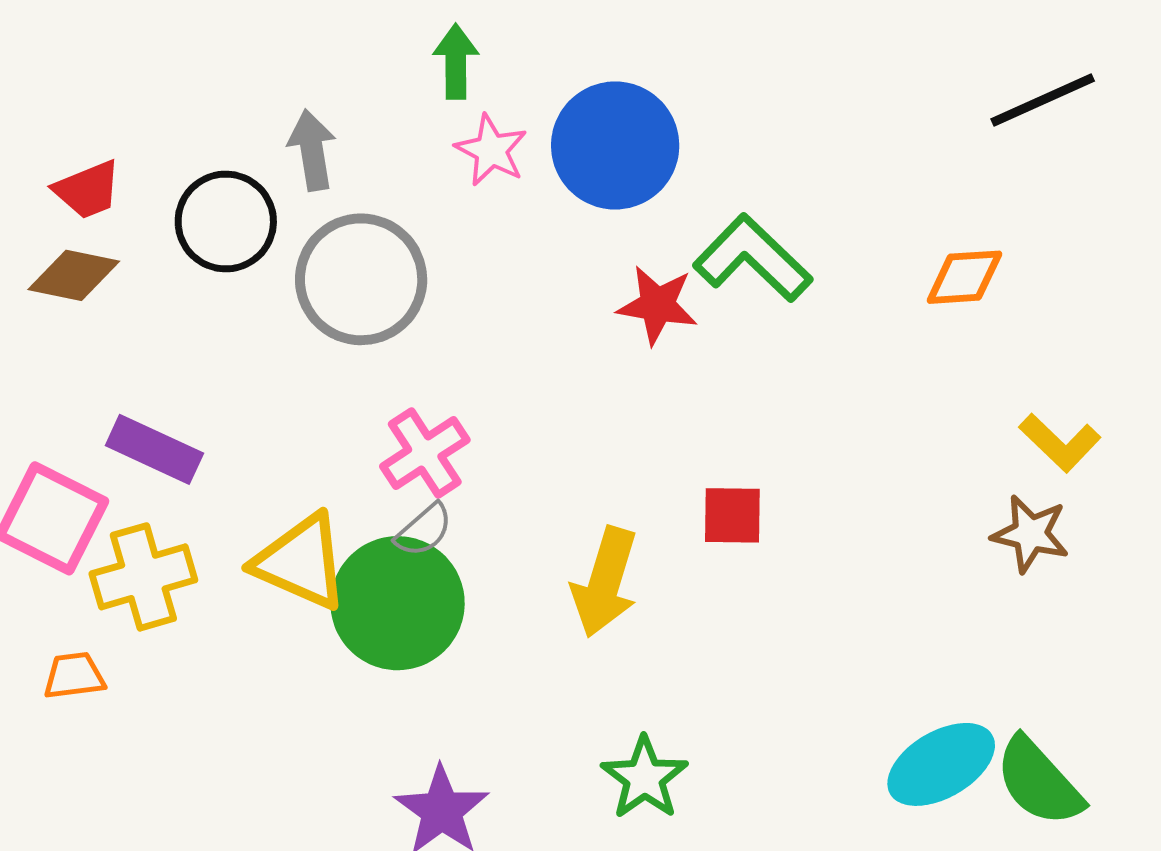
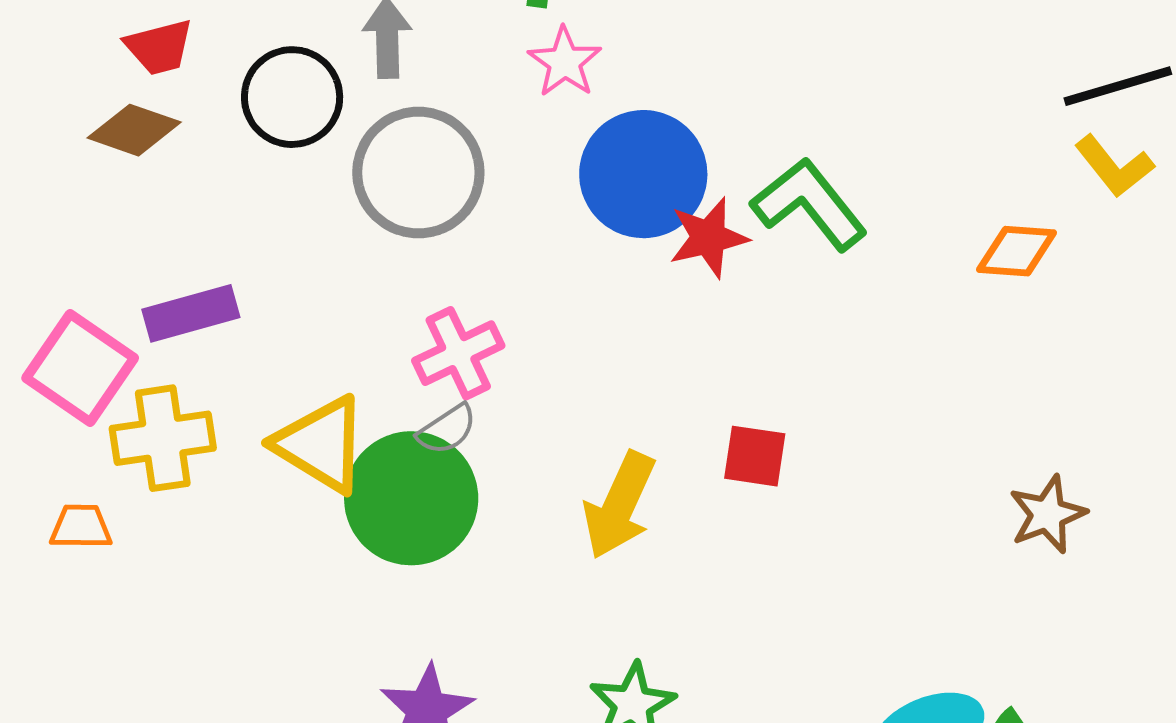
blue circle: (615, 145) -> (643, 174), moved
red star: (657, 305) -> (708, 238), turned -30
yellow L-shape: (1060, 443) -> (1114, 166), moved
purple rectangle: (154, 449) -> (191, 313), turned -48
brown star: (1030, 534) -> (1048, 514), turned 30

